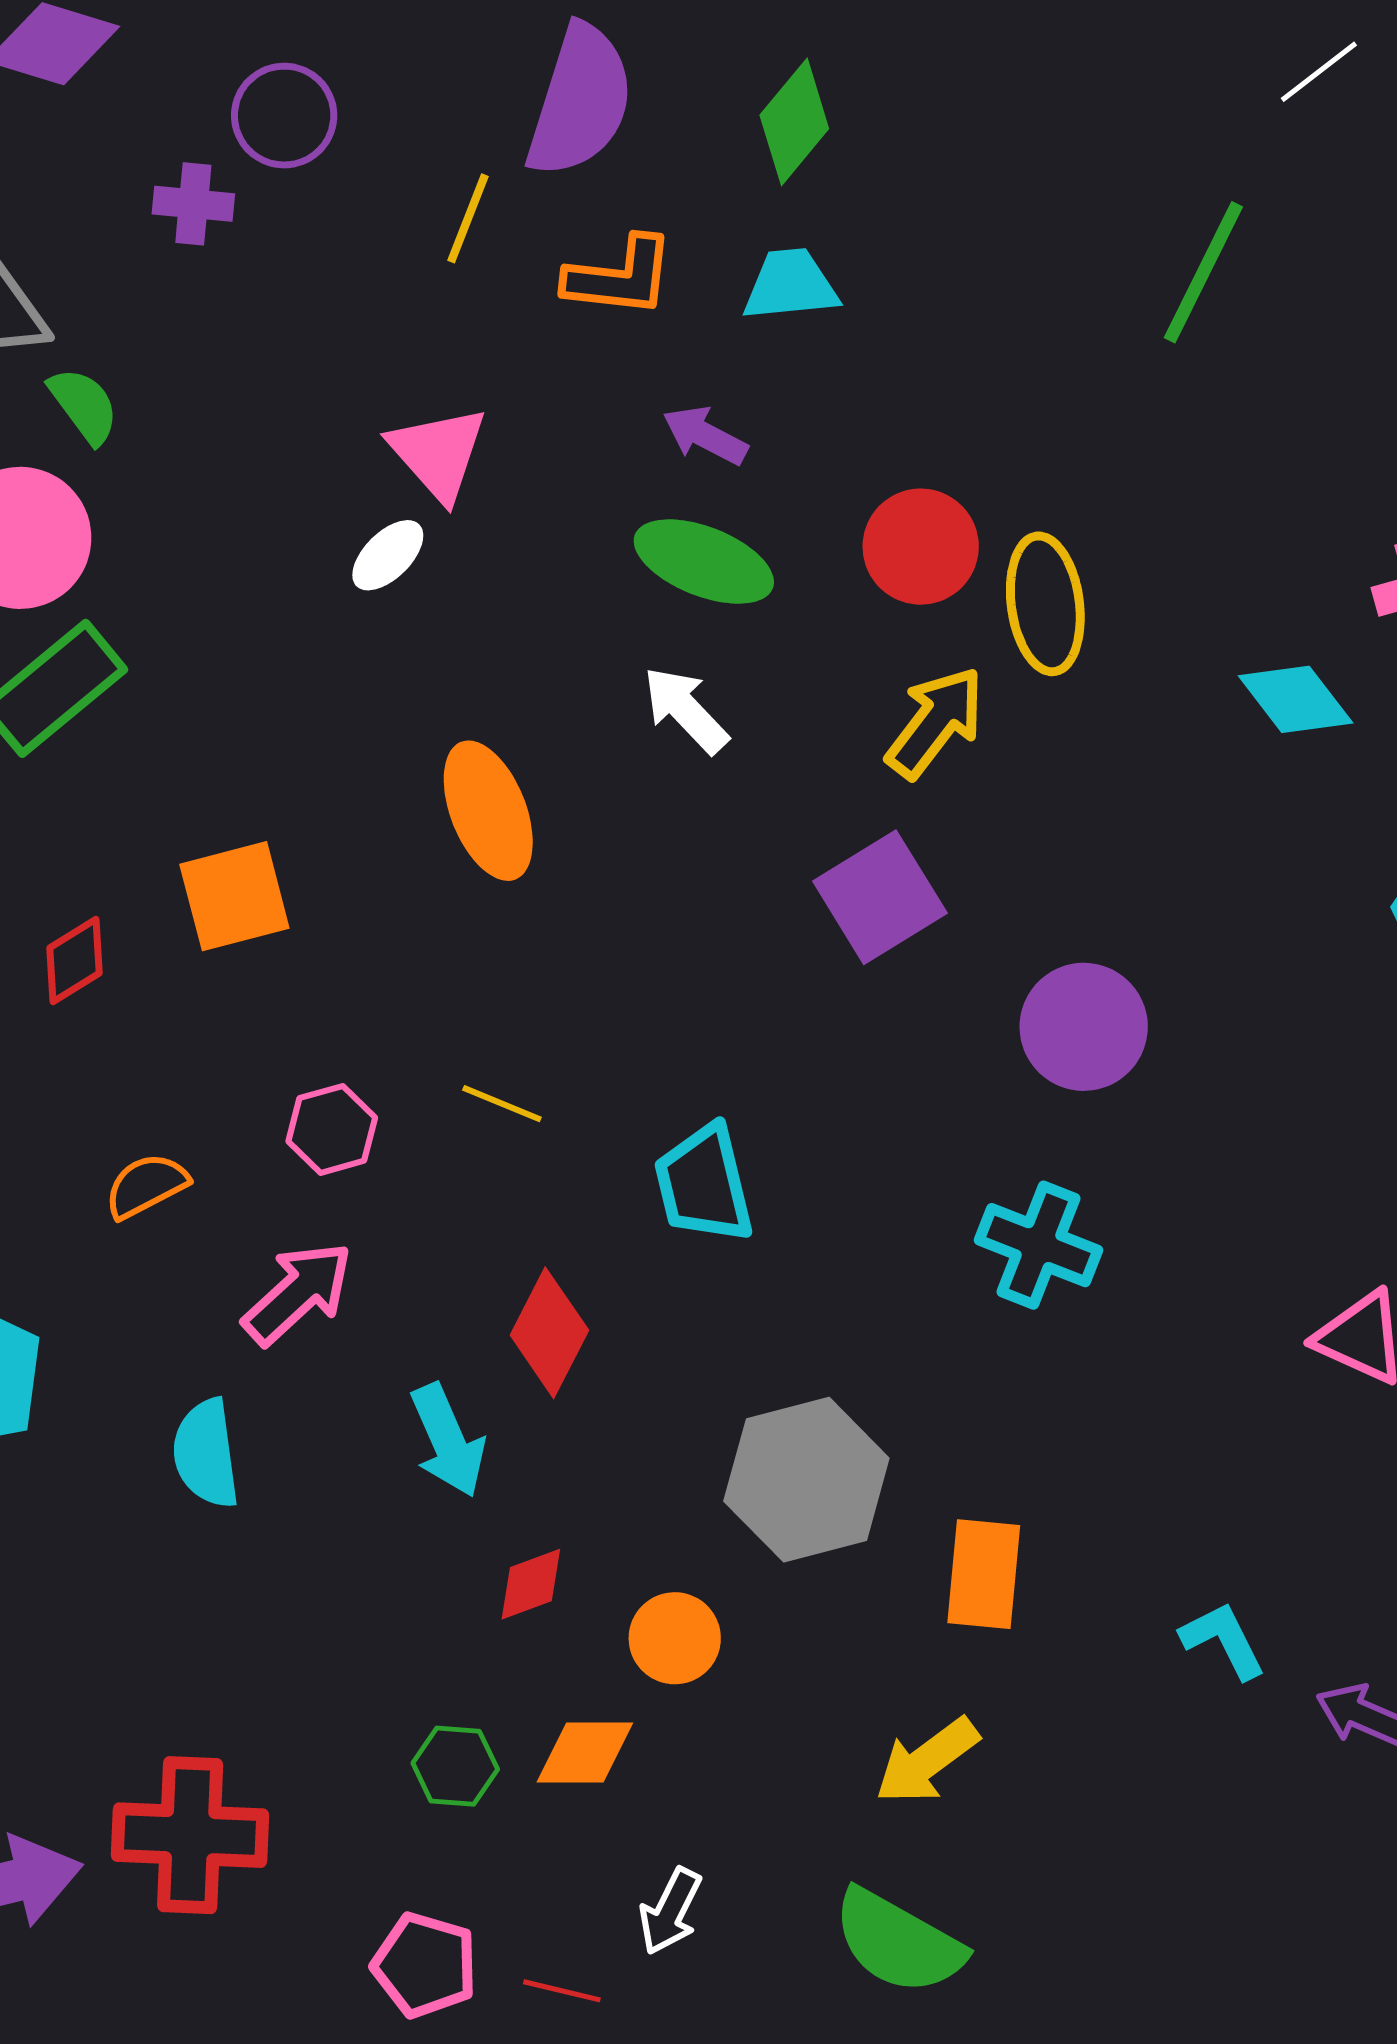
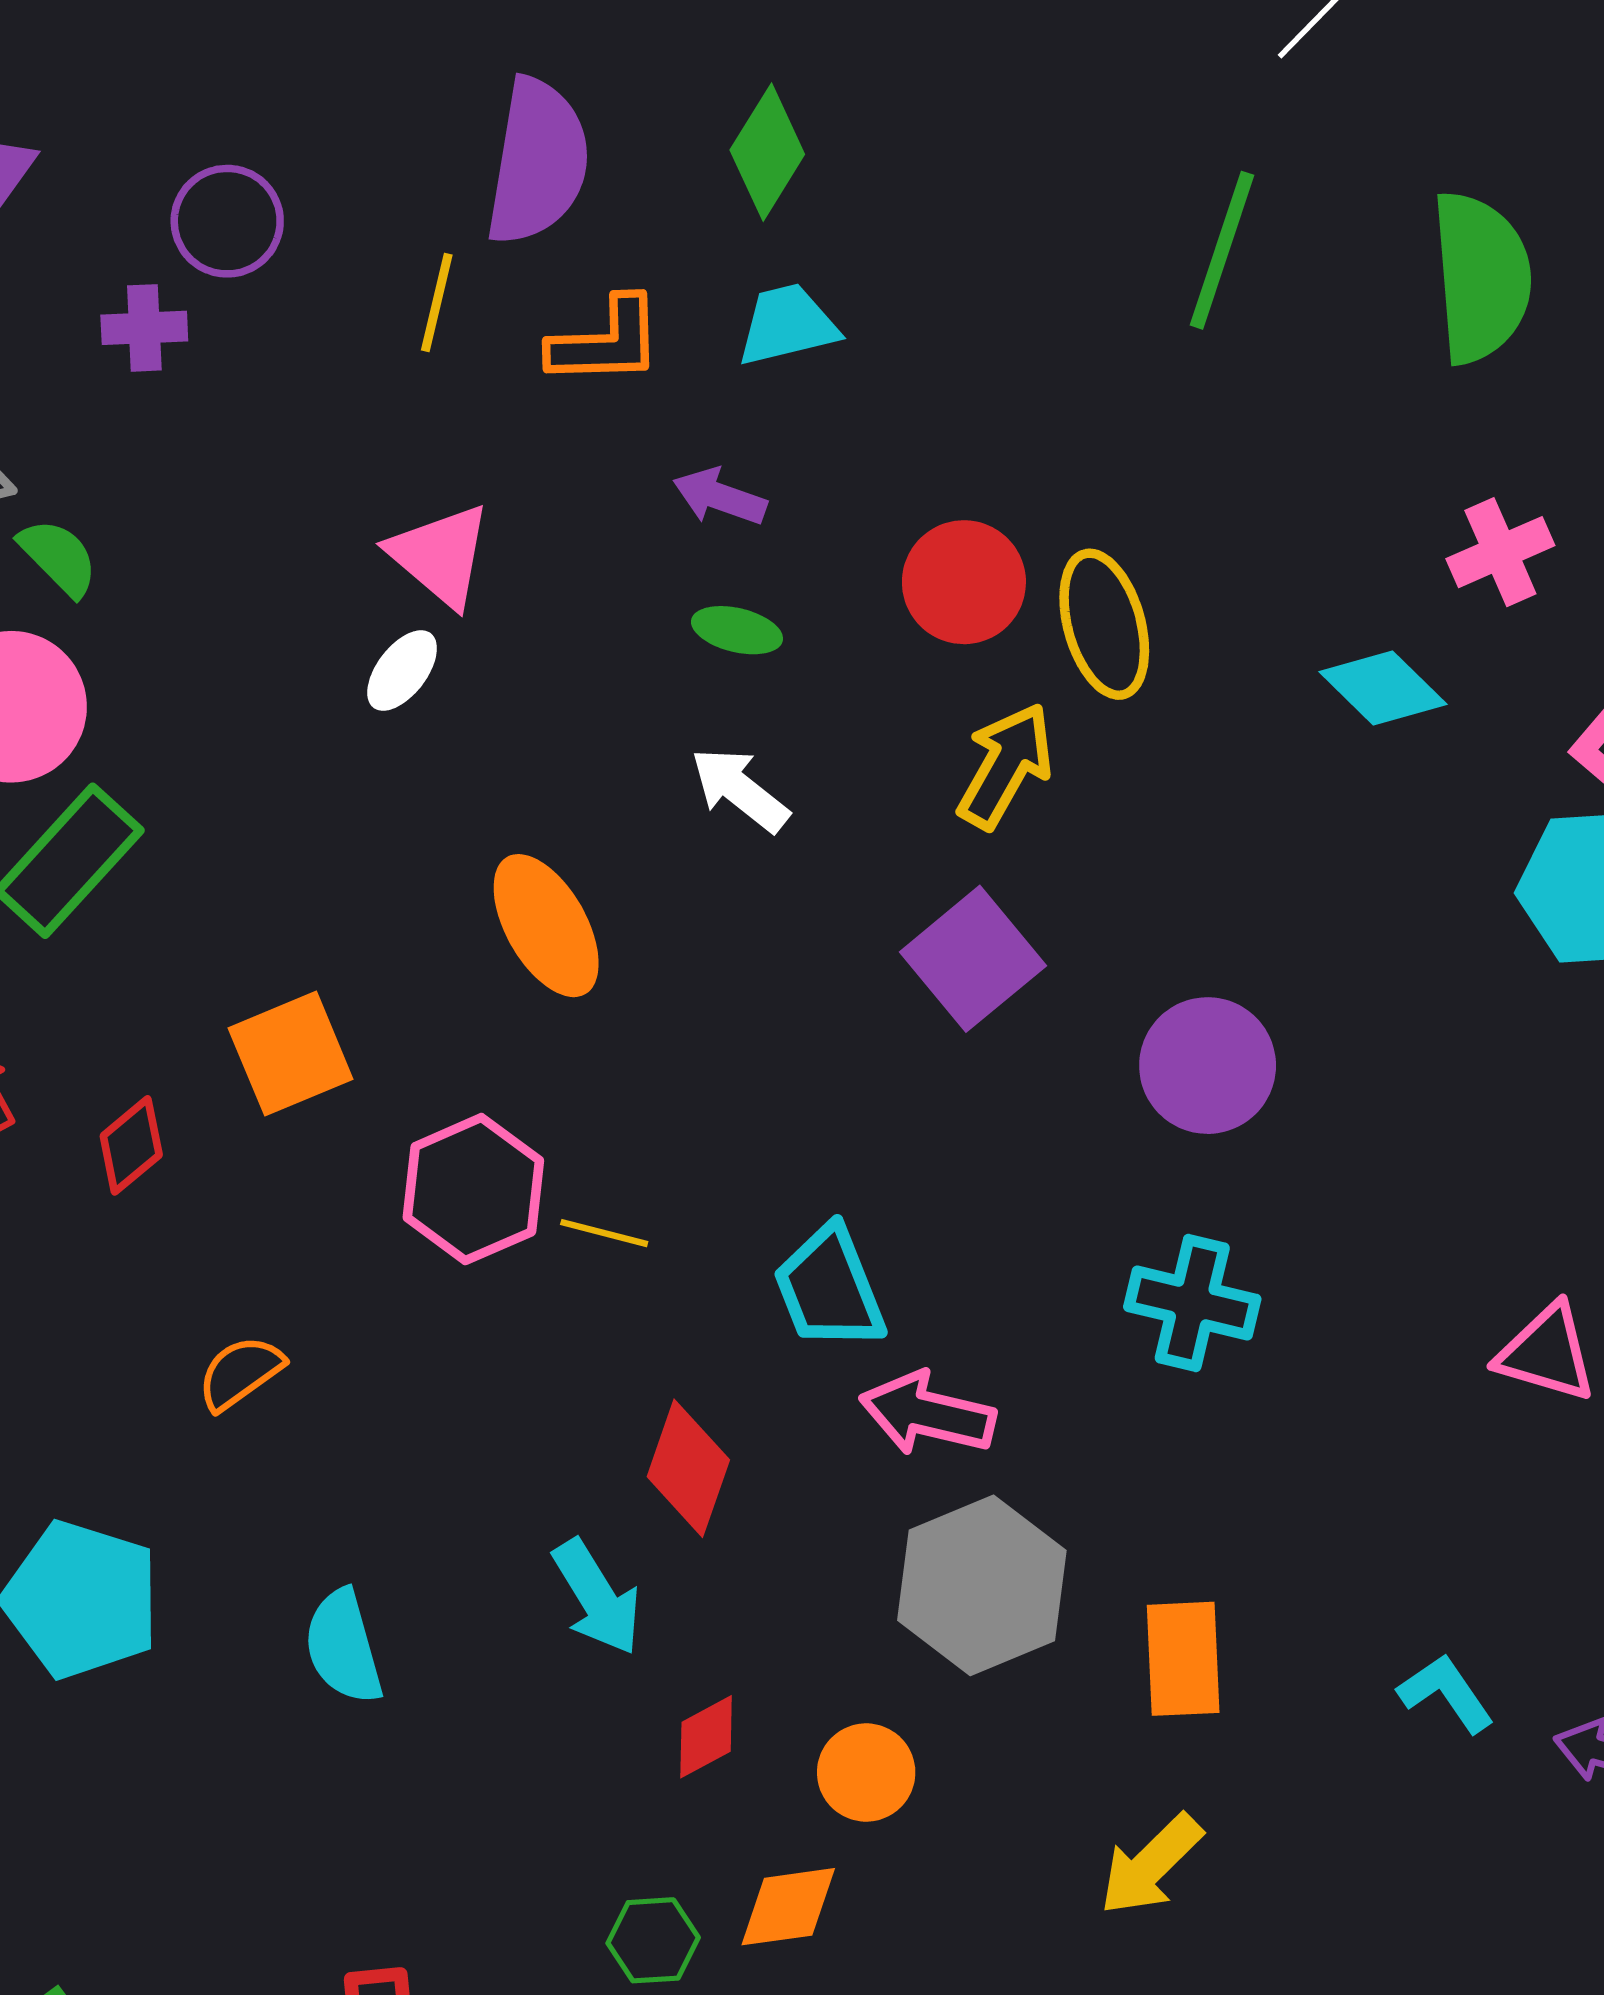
green ellipse: (704, 562) -> (737, 630), size x0.6
pink hexagon: (332, 1129) -> (473, 1189), moved, size x1.5
pink arrow: (298, 1293) -> (927, 1414), moved, turned -116

